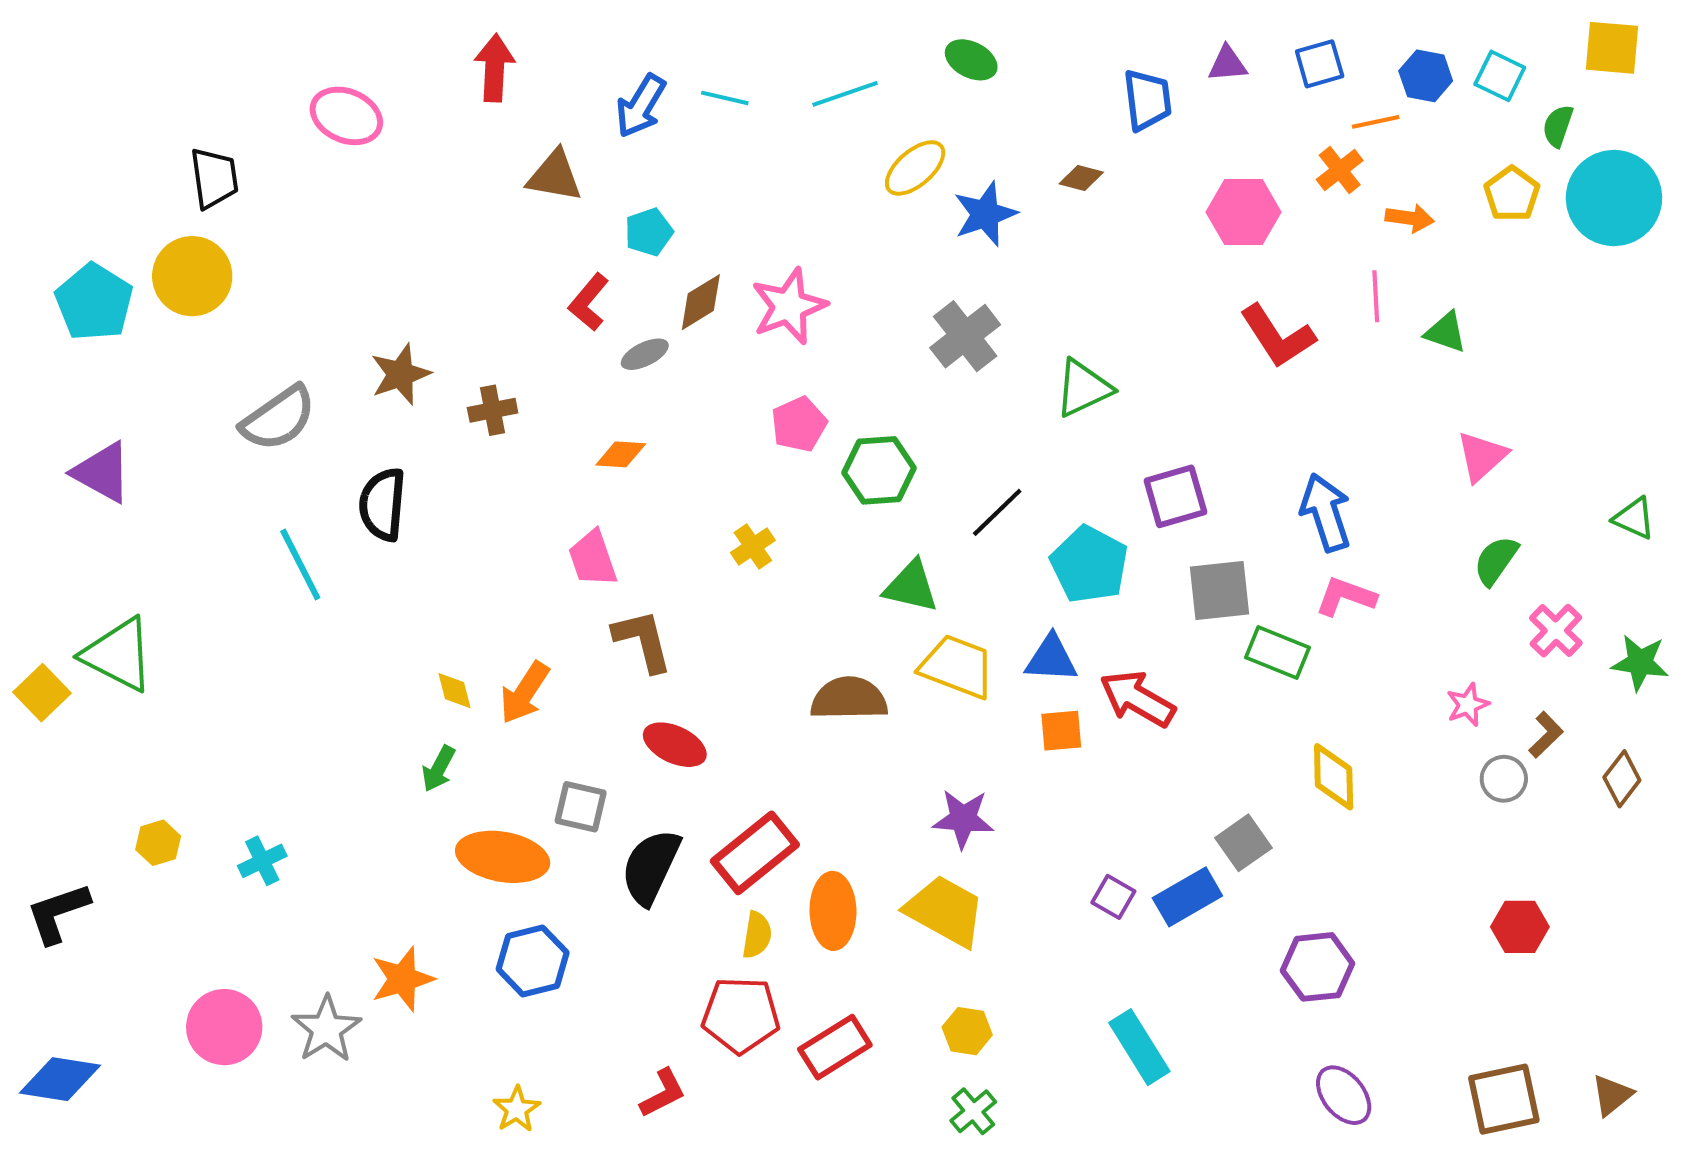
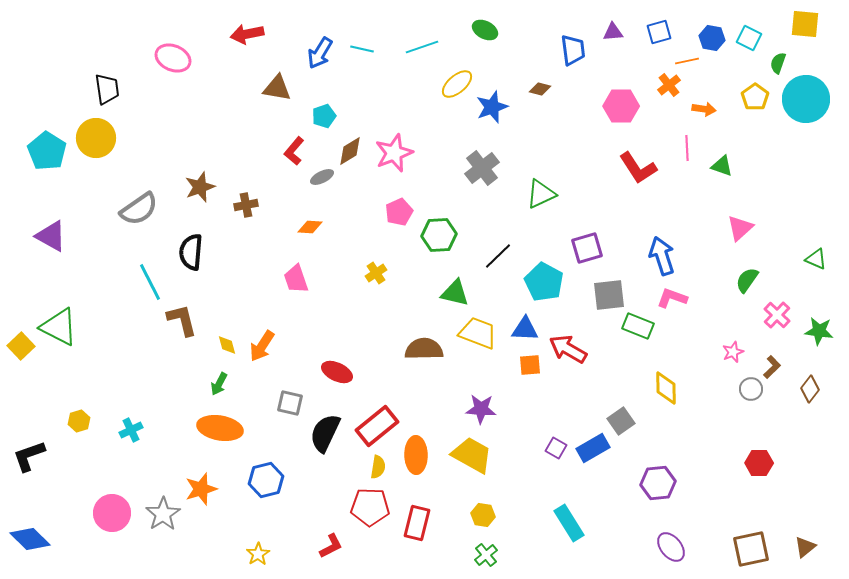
red arrow: (495, 68) -> (247, 34), turned -104
brown L-shape: (643, 641) -> (182, 320), moved
orange ellipse: (503, 857) -> (220, 428), moved
red rectangle: (835, 1047) -> (417, 523), turned -44
blue diamond: (60, 1079) -> (30, 539), turned 36

